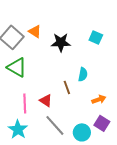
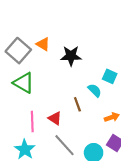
cyan square: (96, 37) -> (110, 76), moved
cyan semicircle: (83, 74) -> (95, 90), turned -56

